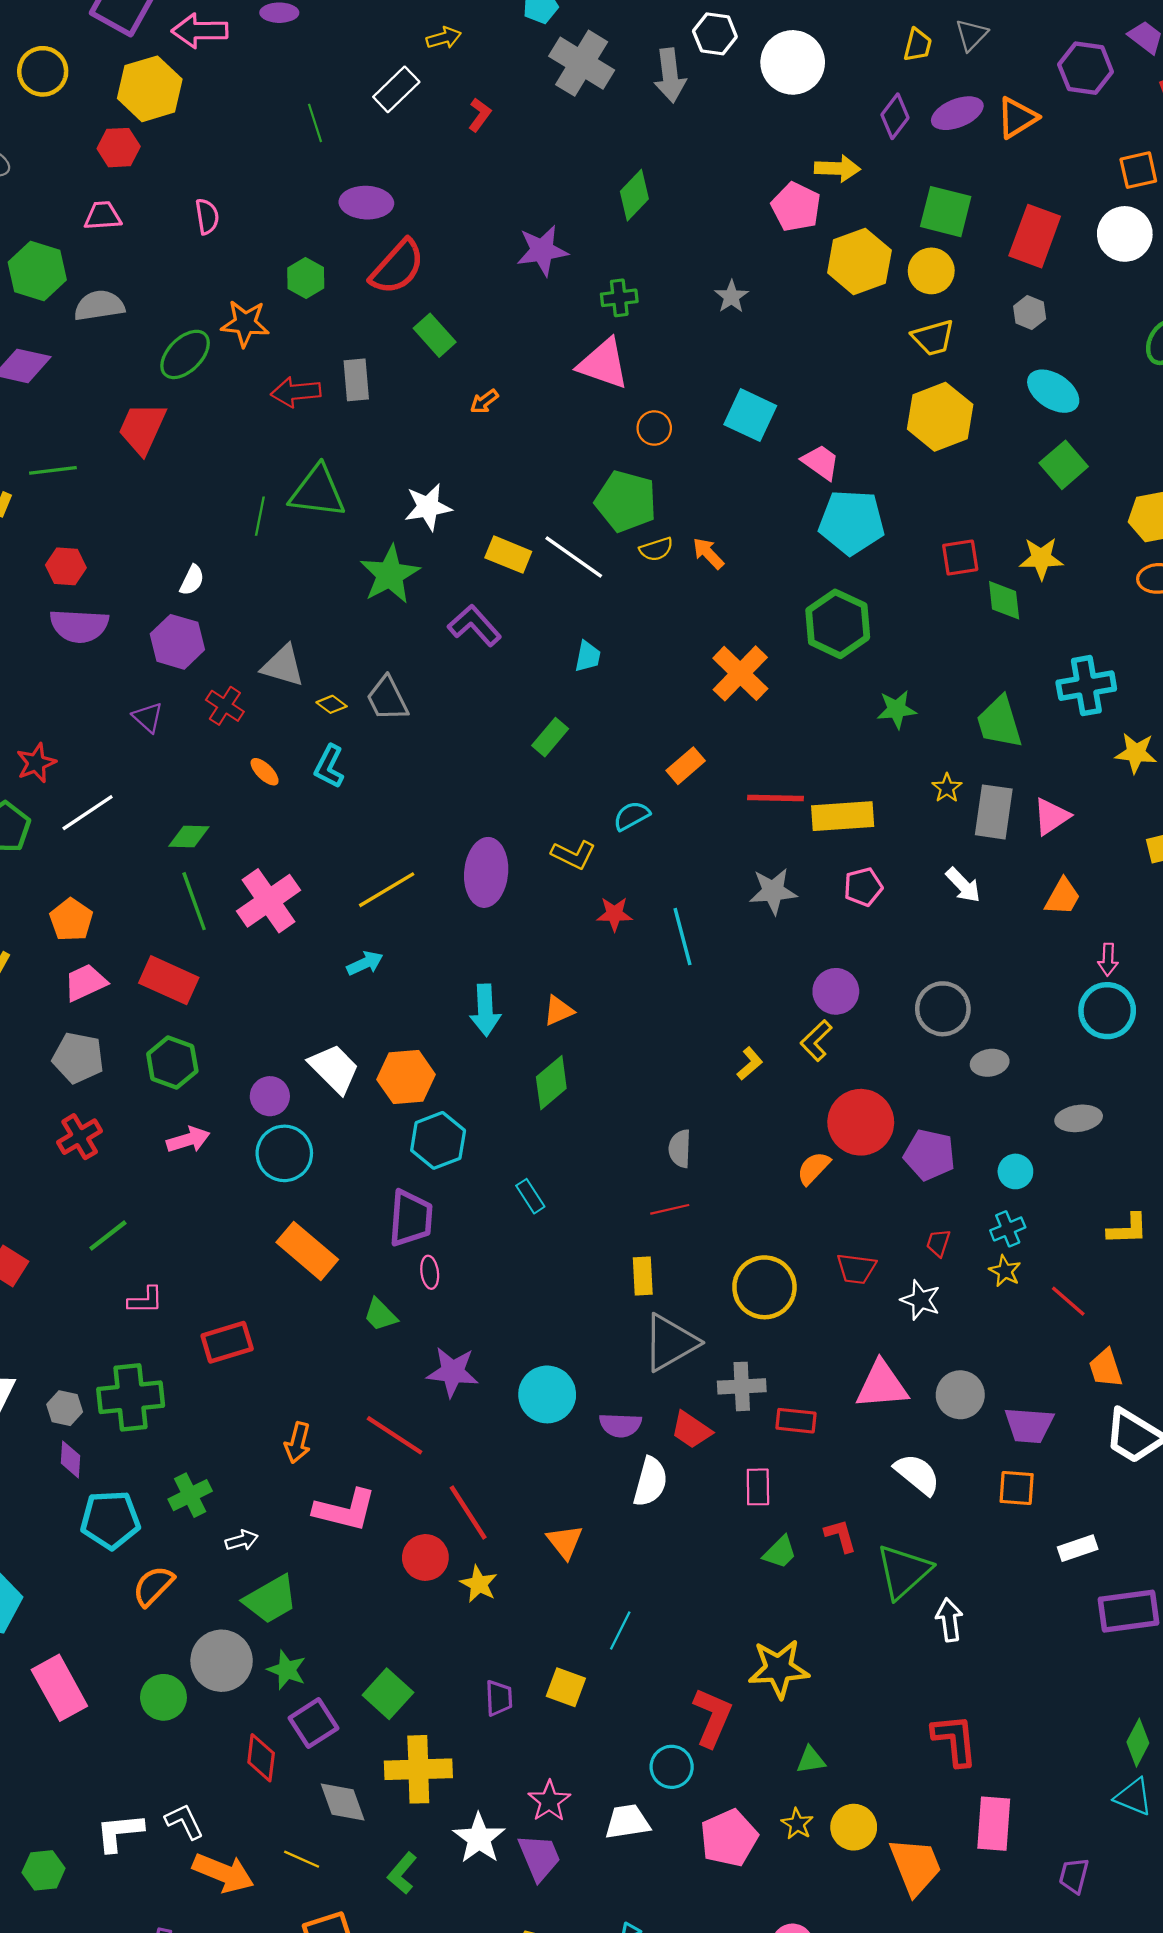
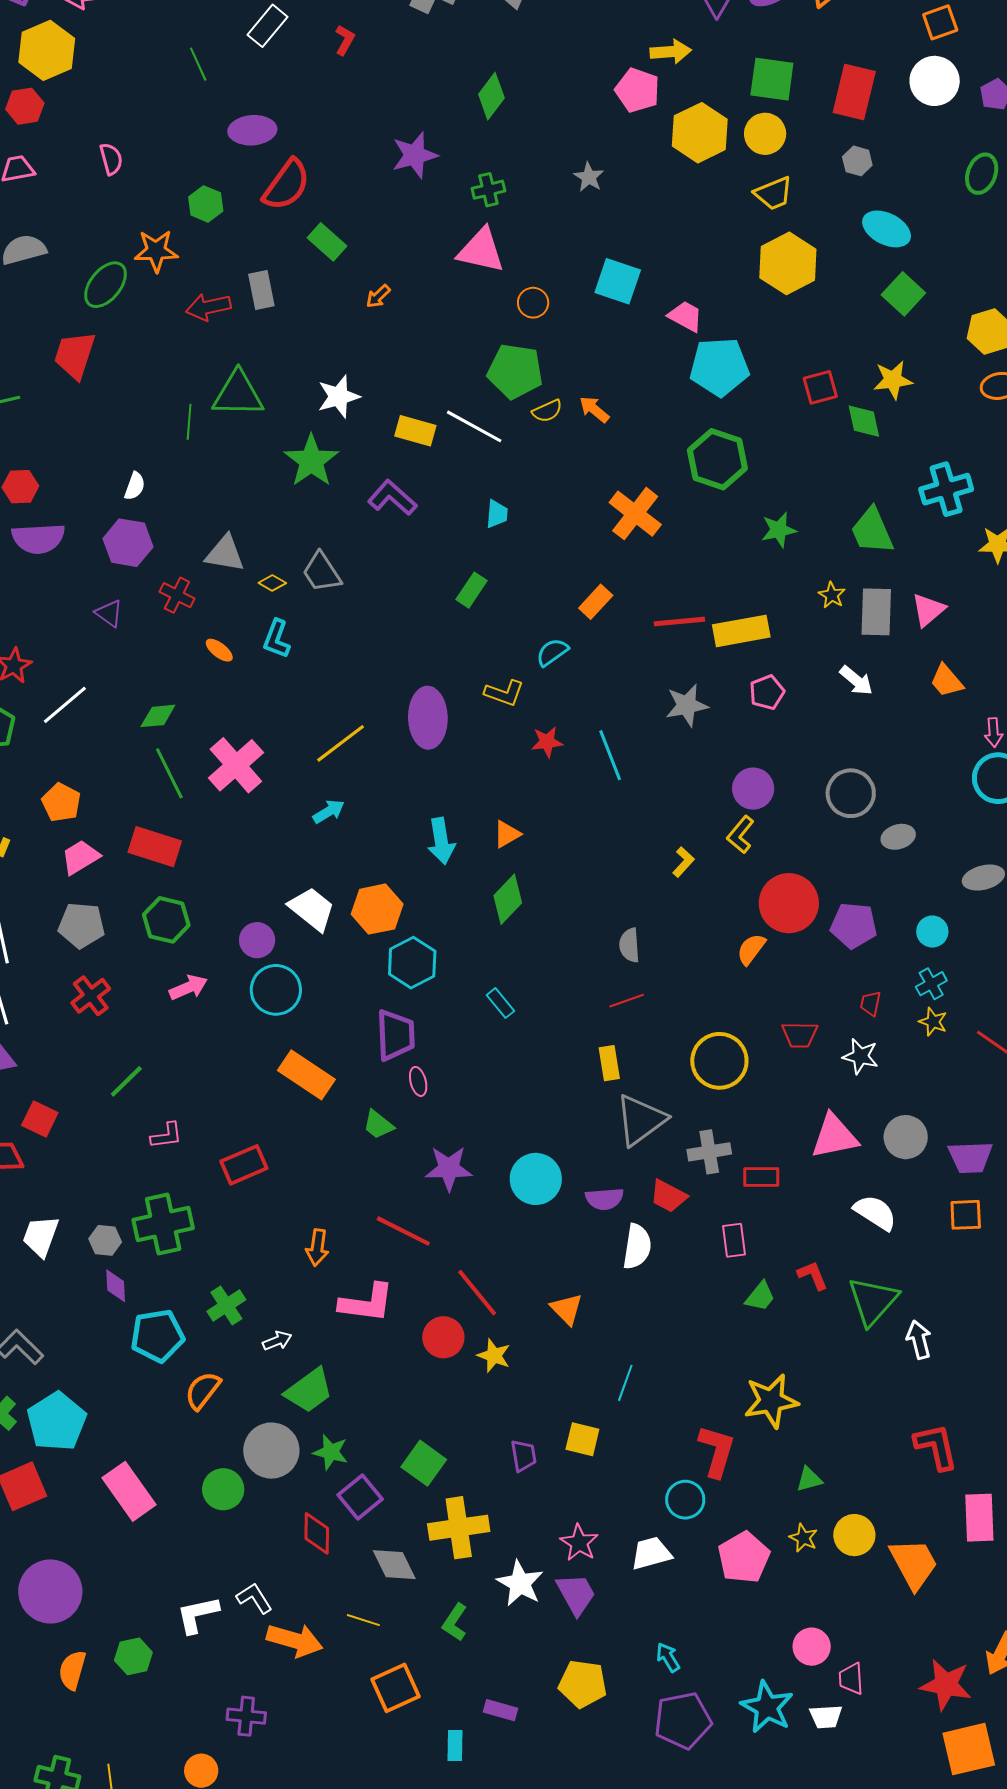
orange trapezoid: (1063, 897) -> (947, 681), turned 117

